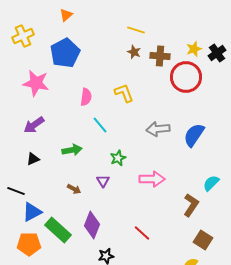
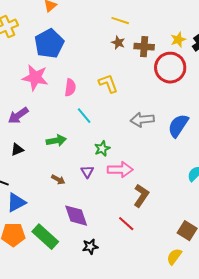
pink star: (36, 83) -> (35, 78), moved
pink arrow: (152, 179) -> (120, 170), moved
brown L-shape: (191, 205) -> (141, 196), moved
purple diamond: (92, 225) -> (76, 216), turned -40
green rectangle: (58, 230) -> (45, 237), moved

